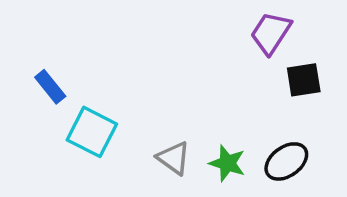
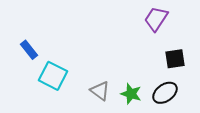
black square: (304, 80) -> (175, 59), moved

